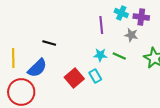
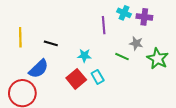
gray star: (131, 35) -> (136, 43), moved
cyan star: (100, 55) -> (84, 56), moved
yellow line: (13, 58) -> (20, 37), moved

